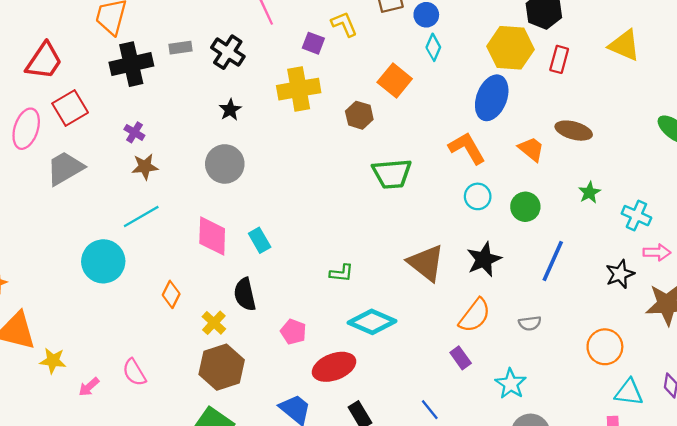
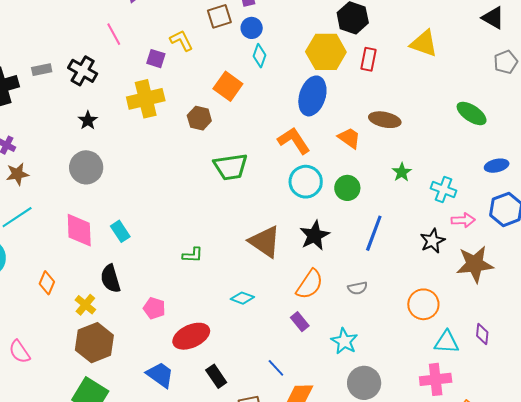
cyan circle: (478, 196) -> (306, 182), size x1.4
cyan diamond: (372, 322) -> (242, 298), moved, size x0.6

